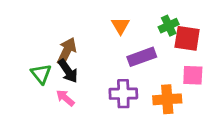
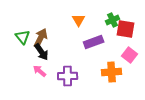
green triangle: (41, 74) -> (23, 37), moved
pink square: (193, 75) -> (130, 55), turned 35
purple cross: (123, 94) -> (68, 76), moved

